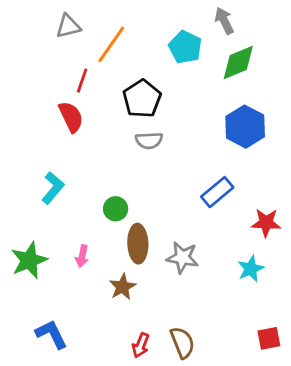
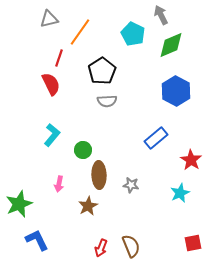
cyan L-shape: (53, 188) -> (52, 135), moved
red star: (266, 223) -> (191, 160), turned 30
gray star: (182, 258) -> (131, 185), size x0.7
green star: (29, 260) -> (19, 204), moved

